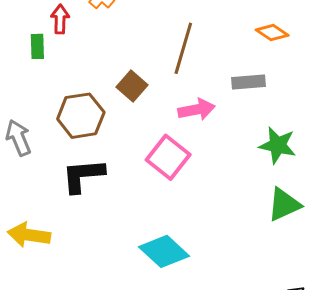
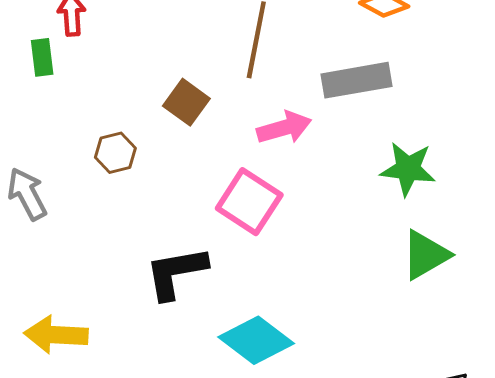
gray rectangle: (249, 82) -> (357, 80), size x1.4
brown hexagon: (81, 116) -> (115, 153), size x0.6
black L-shape: (83, 175) -> (176, 273), moved

